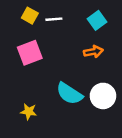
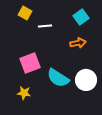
white line: (54, 19) -> (45, 26), moved
pink square: (30, 53) -> (30, 63), moved

